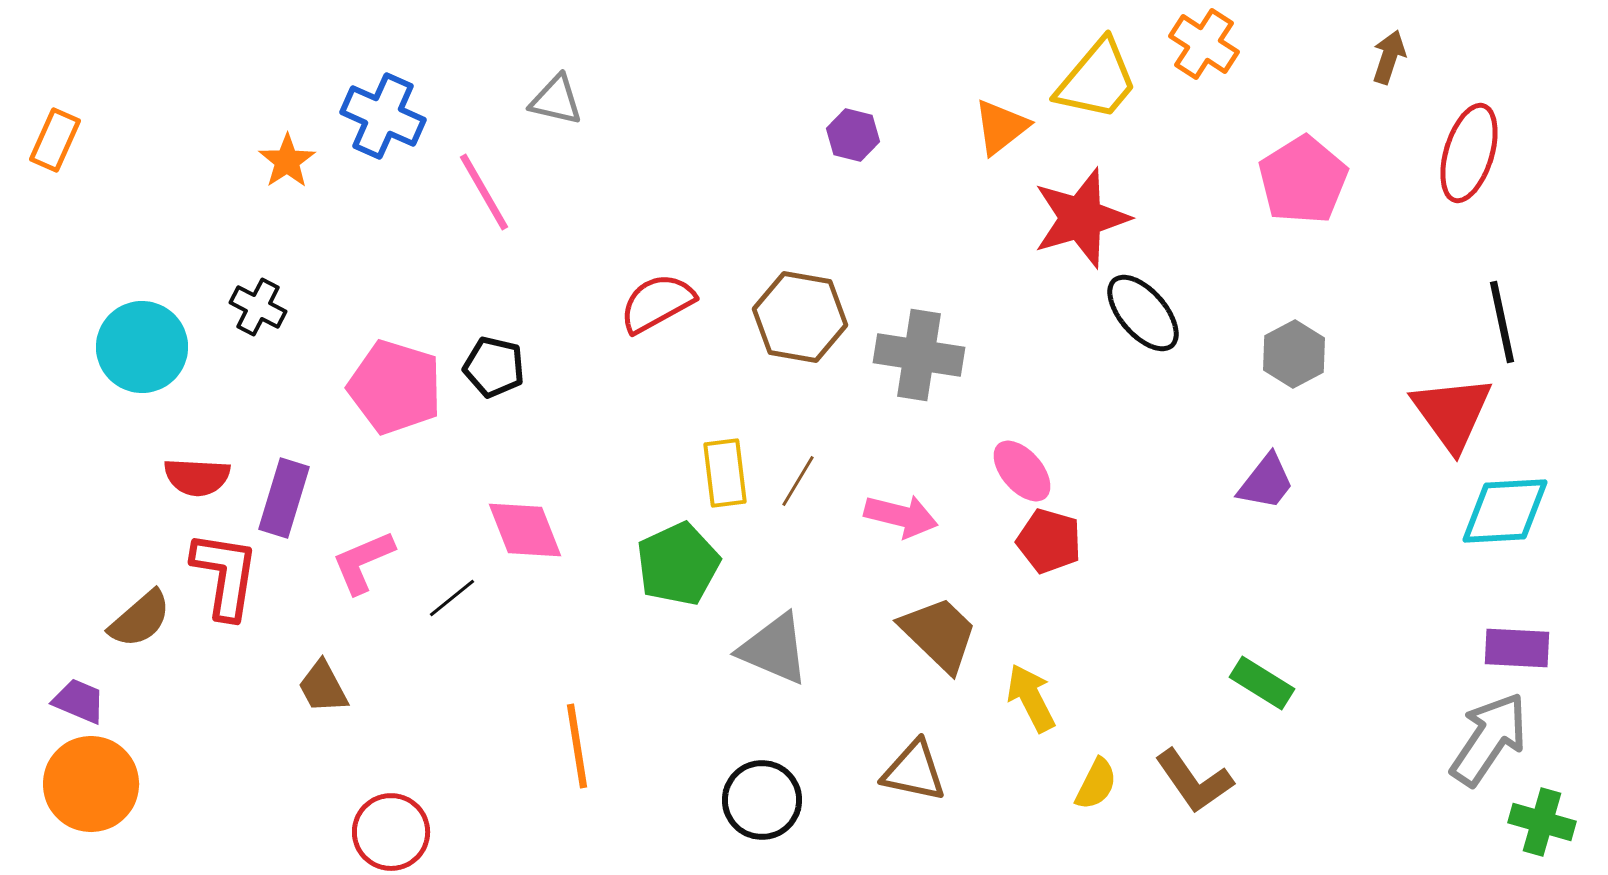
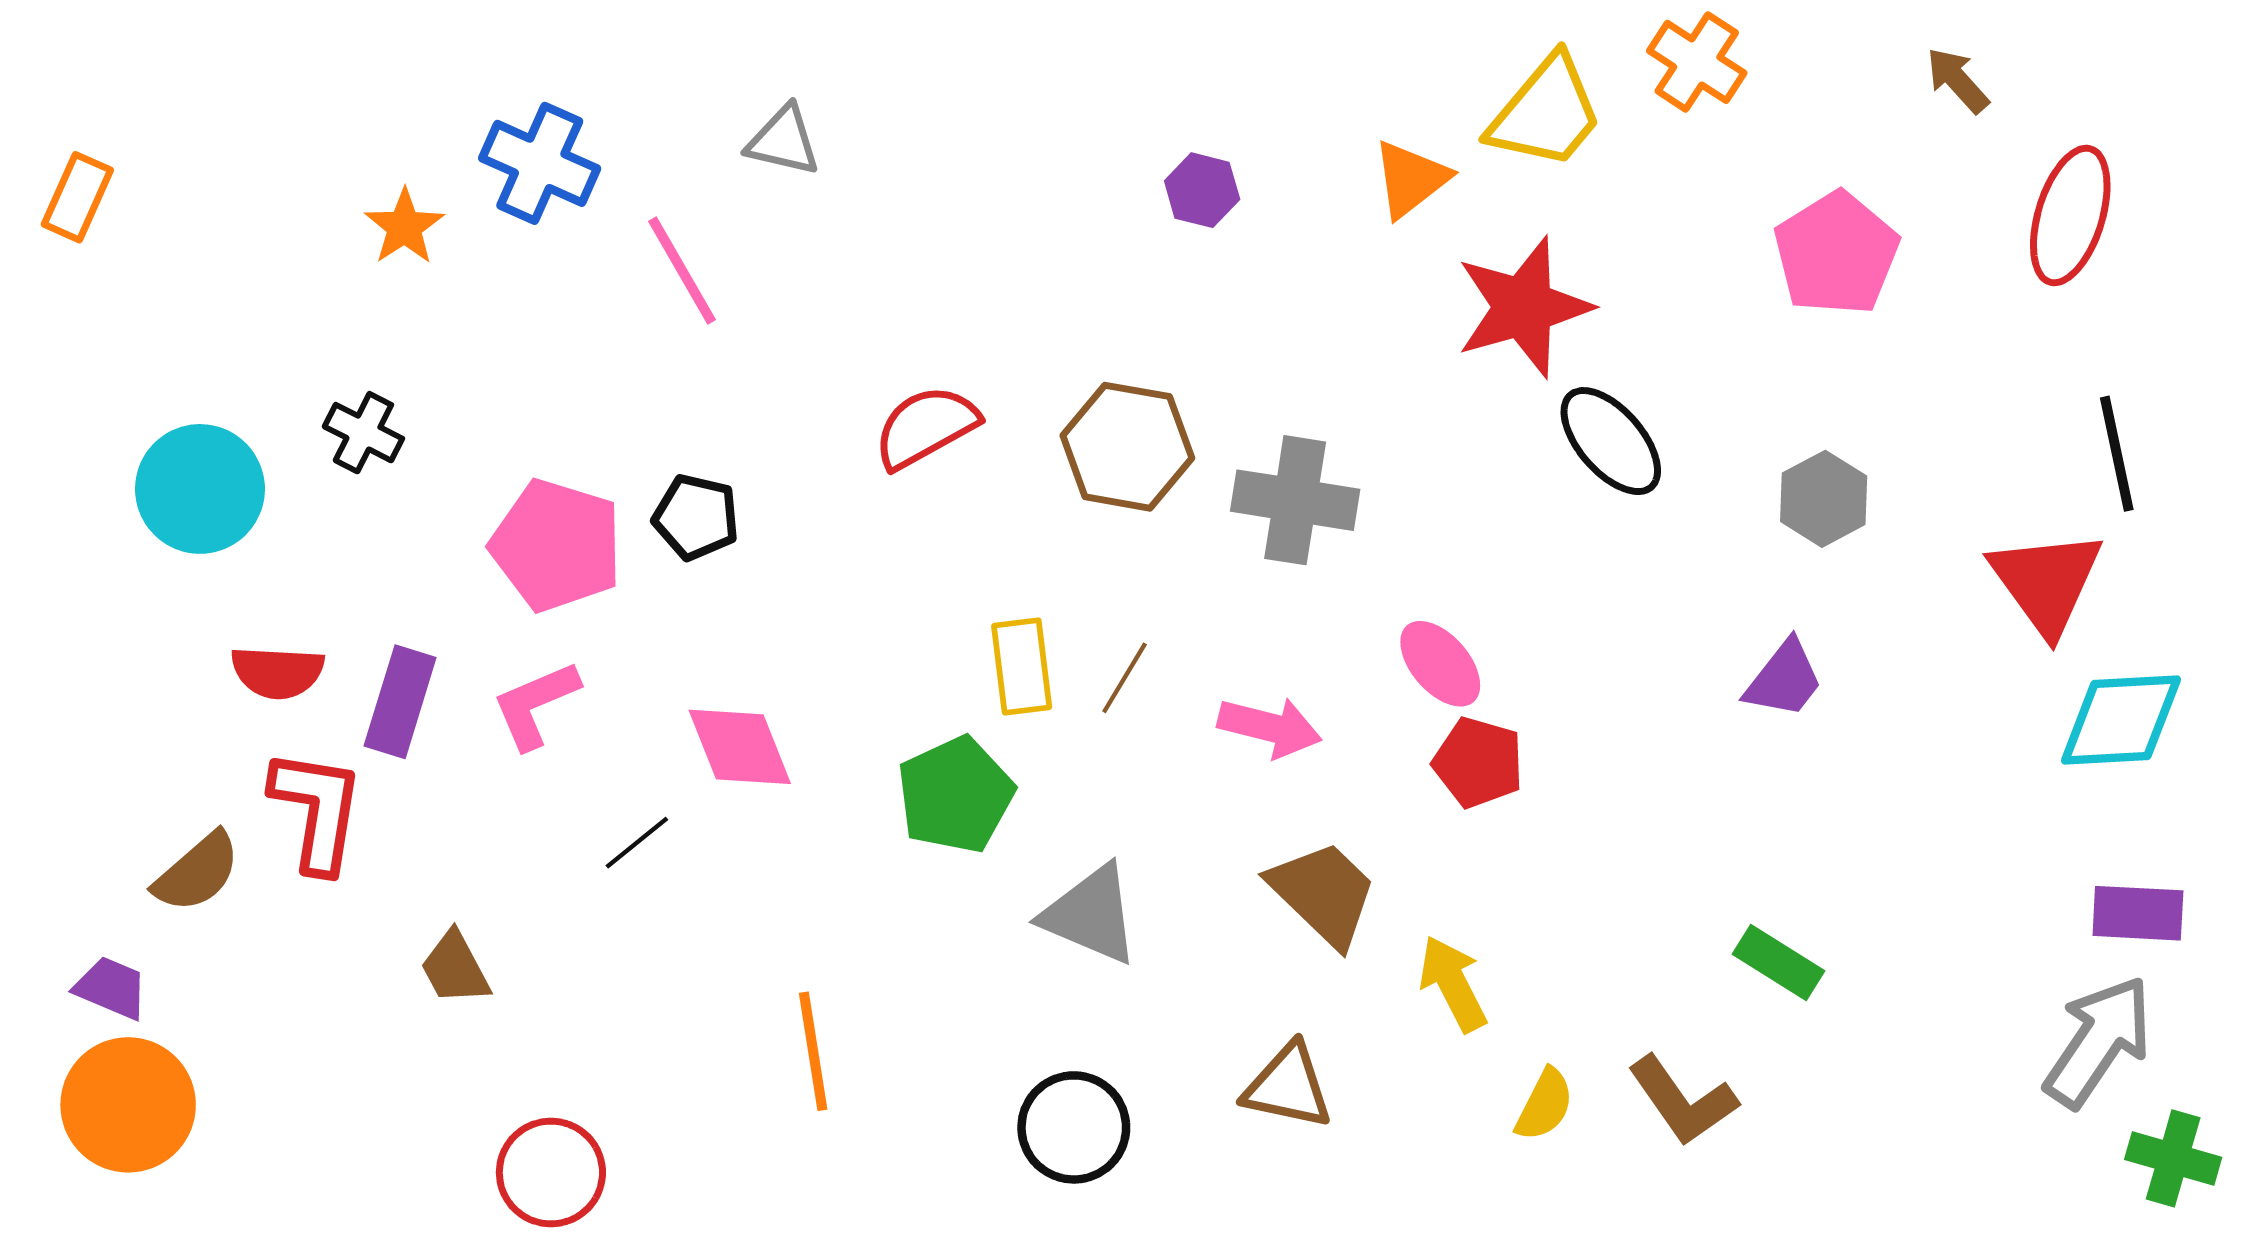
brown arrow: (1389, 57) -> (1957, 80), turned -60
pink L-shape: (363, 562) -> (535, 705), moved

